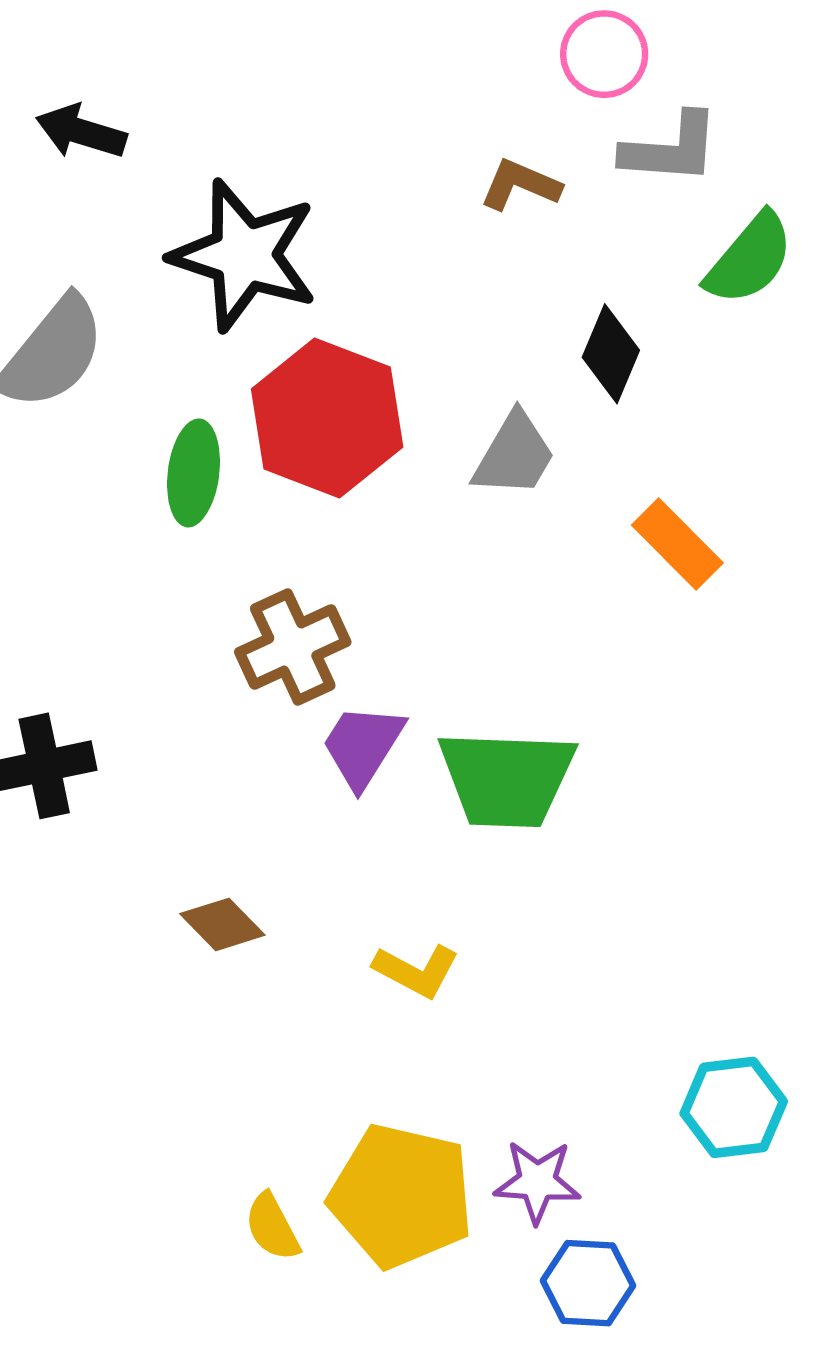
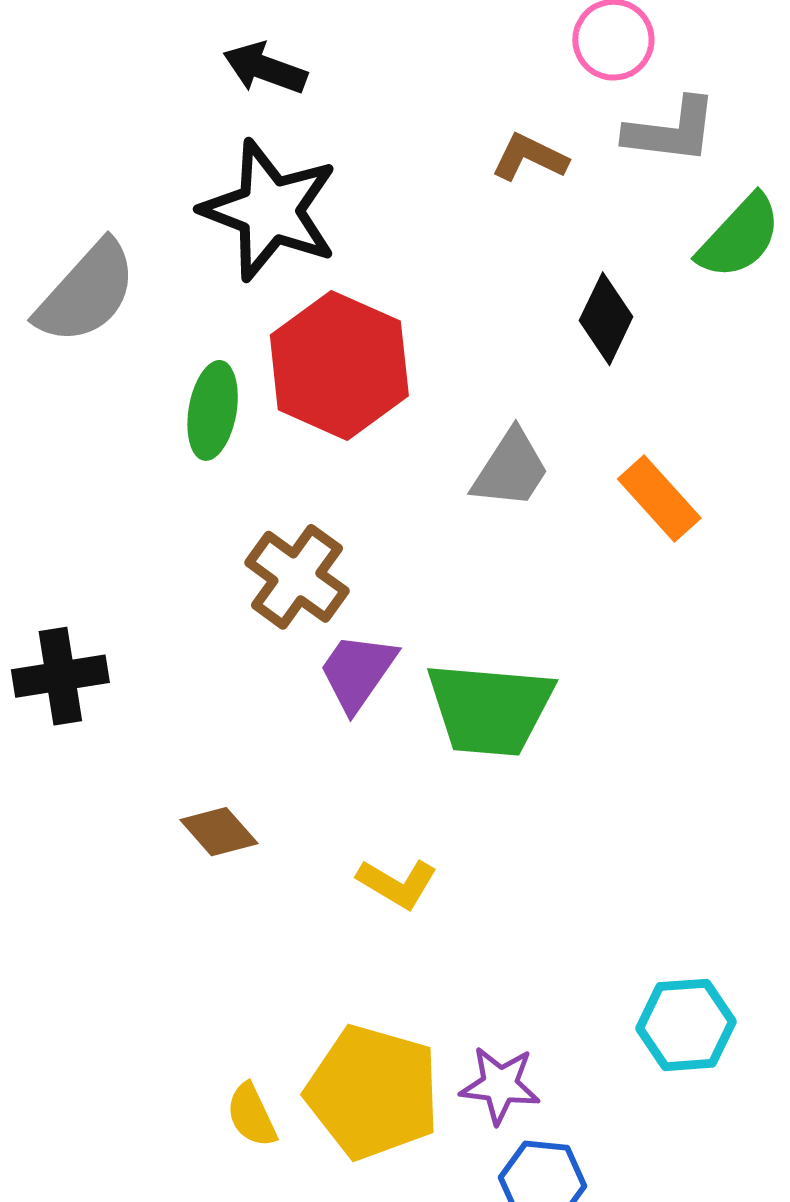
black arrow: (81, 132) -> (265, 68), moved
gray trapezoid: (514, 455) -> (511, 469), moved
brown cross: (293, 647) -> (297, 577), turned -32

